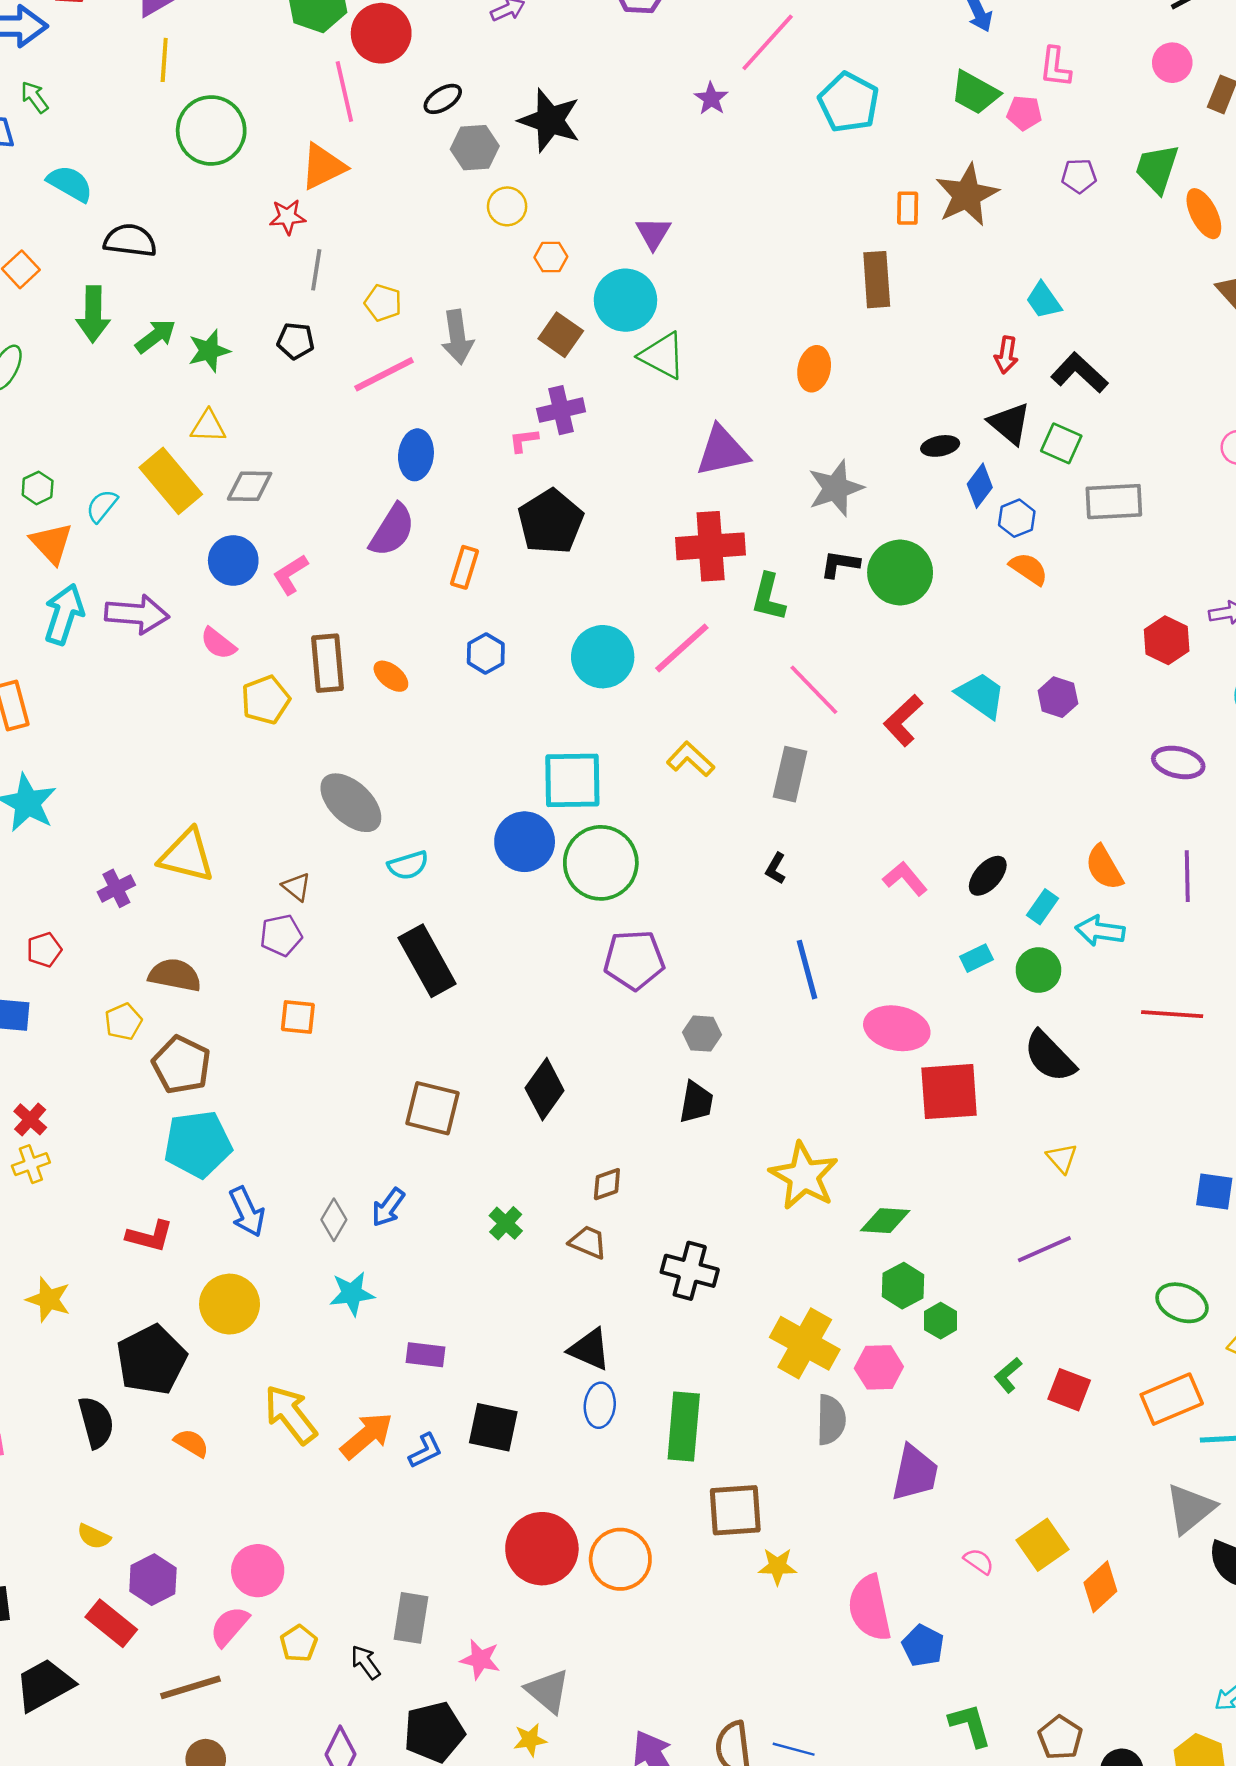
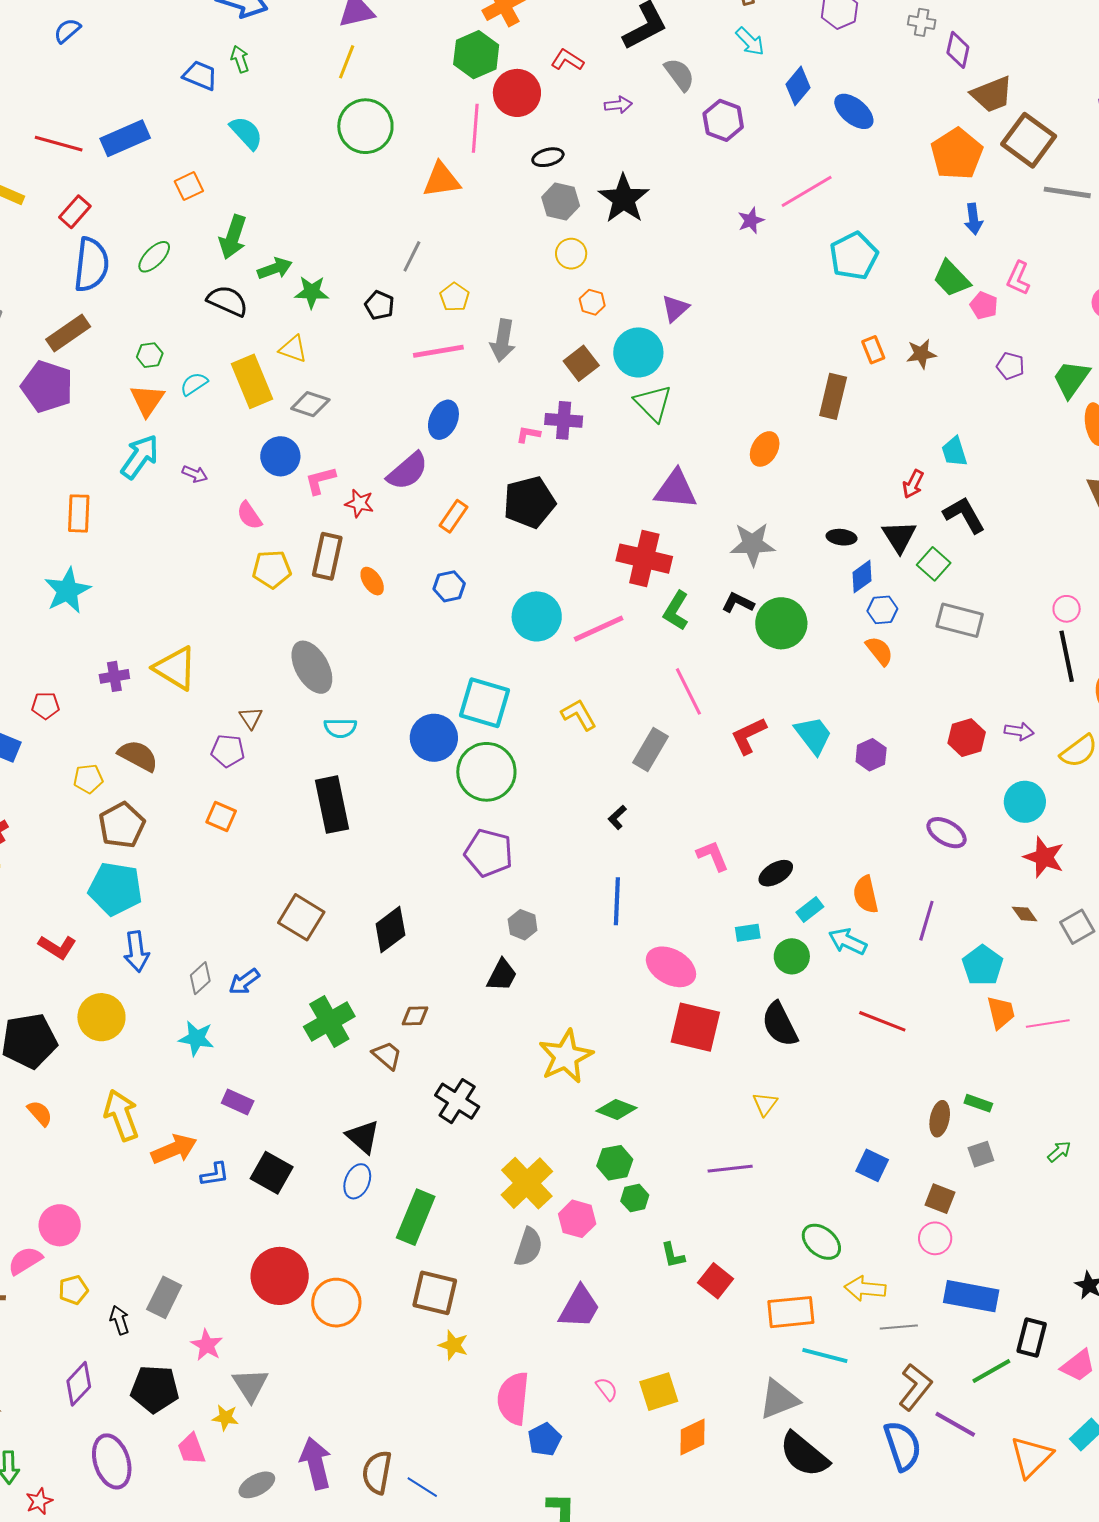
brown star: (967, 195) -> (921, 354), size x0.6
orange rectangle: (908, 208) -> (873, 350), turned -40
red star: (287, 217) -> (359, 503), moved
black semicircle: (130, 241) -> (227, 301), moved
purple arrow: (137, 614) -> (195, 474), size x0.5
green cross: (506, 1223) -> (329, 1022), size x1.8
green L-shape: (1008, 1375) -> (673, 1255), turned -80

